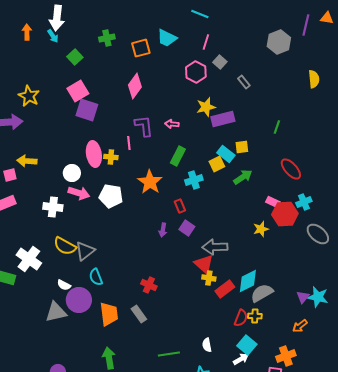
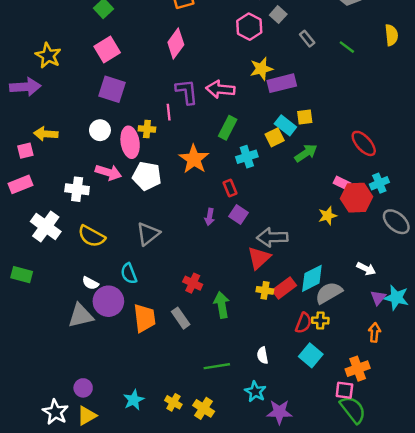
purple square: (87, 110) -> (112, 89), moved
pink arrow: (172, 124) -> (220, 89), size x1.6
green line: (277, 127) -> (347, 47), moved, turned -72
pink ellipse: (94, 154) -> (130, 142), moved
white circle: (72, 173) -> (100, 130), moved
gray triangle: (85, 251) -> (148, 234), moved
white cross: (29, 259) -> (46, 227), moved
red triangle: (204, 264) -> (259, 258), turned 35
yellow cross: (209, 278) -> (265, 290), moved
orange arrow: (300, 326) -> (375, 333), turned 133
green arrow: (109, 358) -> (222, 305), moved
white arrow: (241, 359) -> (366, 269), moved, turned 56

